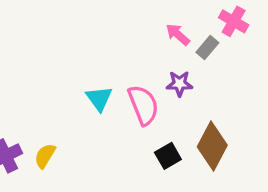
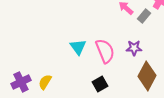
purple star: (179, 84) -> (134, 48), moved
black square: (168, 156) -> (100, 84), moved

